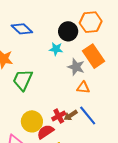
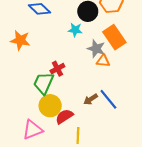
green trapezoid: (23, 80) -> (44, 83), moved
orange triangle: (83, 88) -> (103, 61), moved
red cross: (59, 116) -> (57, 69), moved

